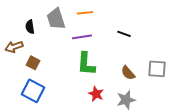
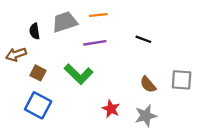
gray trapezoid: (56, 19) -> (65, 22), turned 90
green L-shape: (86, 64) -> (79, 74), moved, turned -50

